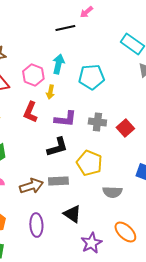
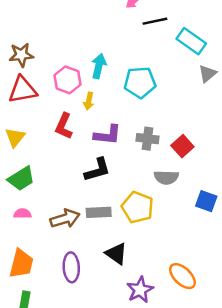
black line: (65, 28) -> (155, 21), moved
yellow pentagon: (89, 163) -> (137, 207), moved
gray semicircle: (112, 192) -> (166, 177), moved

